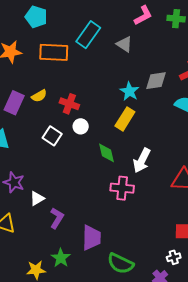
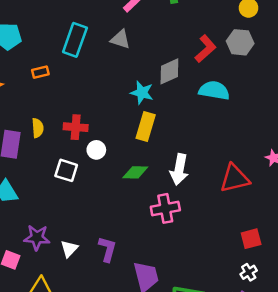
orange rectangle: (54, 52) -> (40, 72), size x0.5
yellow semicircle: (39, 96) -> (38, 128), turned -49
green diamond: (106, 153) -> (135, 172), turned -60
purple L-shape: (57, 218) -> (107, 249), moved

